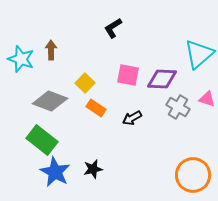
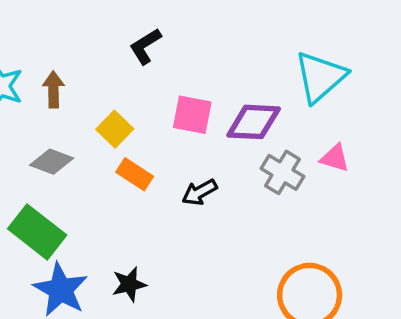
black L-shape: (113, 28) -> (145, 46), moved
brown arrow: (51, 50) -> (53, 89), moved
gray diamond: (50, 101) -> (52, 162), size x0.7

